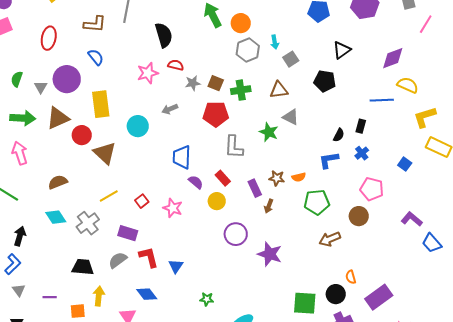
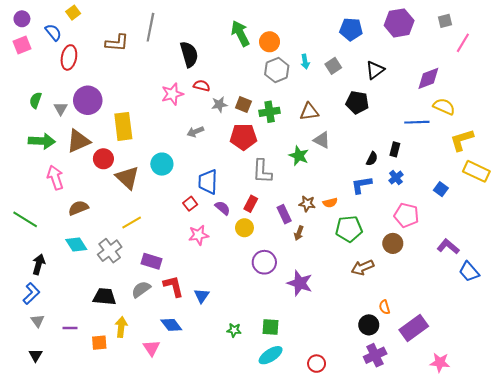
blue semicircle: (96, 57) -> (53, 32), moved
gray square: (291, 59) -> (333, 66), moved
cyan circle: (138, 126) -> (162, 164), moved
pink arrow: (20, 153) -> (55, 178), moved
red rectangle: (223, 178) -> (251, 204), turned 70
red square: (142, 201) -> (190, 204), moved
pink star: (173, 208) -> (198, 235), turned -30
green square: (305, 303) -> (271, 327), moved, size x0.7

